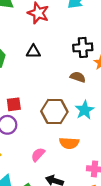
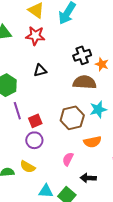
brown semicircle: (78, 77) -> (85, 82), size x1.6
cyan star: (85, 110) -> (98, 109), turned 30

